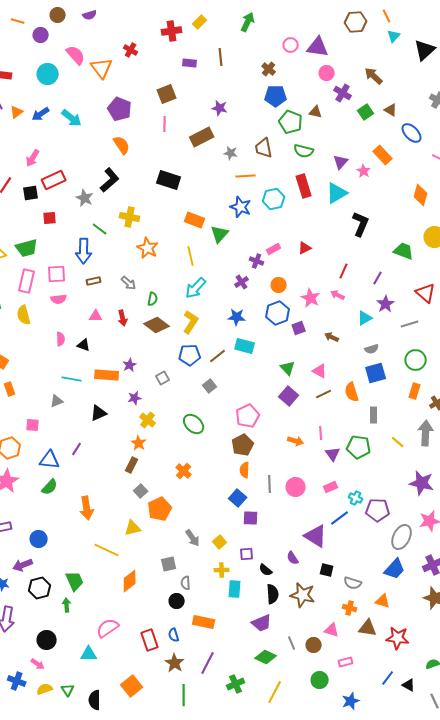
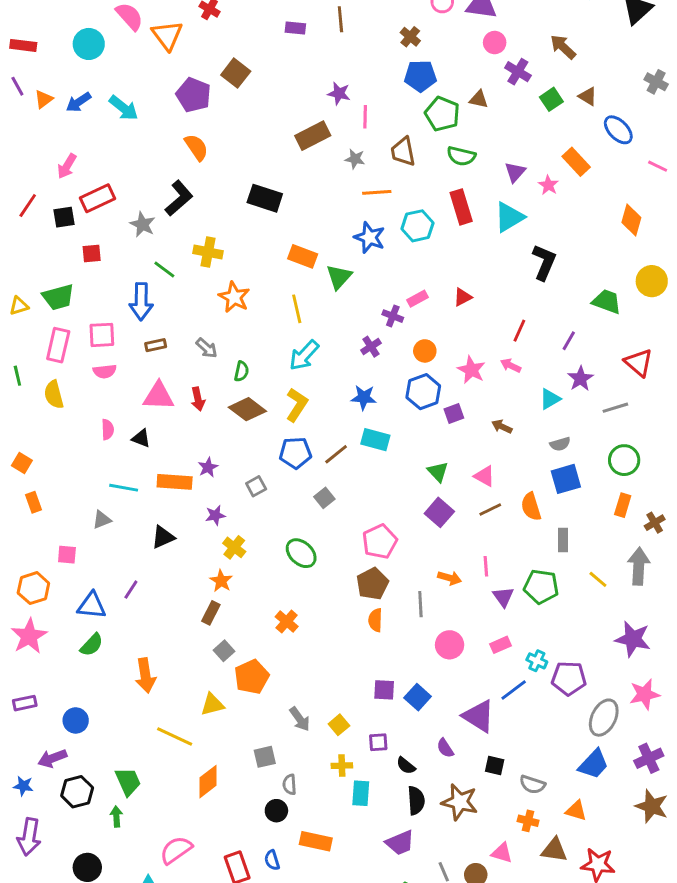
brown square: (167, 94) -> (236, 73), moved, turned -30
pink line: (165, 124) -> (365, 117), moved
pink triangle: (96, 316) -> (159, 396), size x1.6
gray line: (270, 484) -> (420, 604), moved
blue square: (238, 498) -> (418, 697), moved

